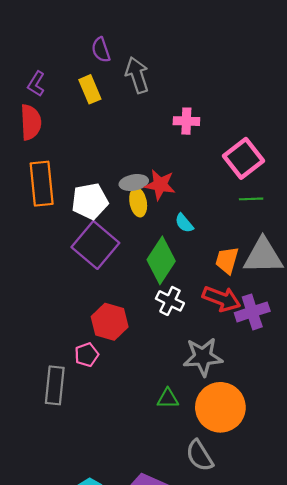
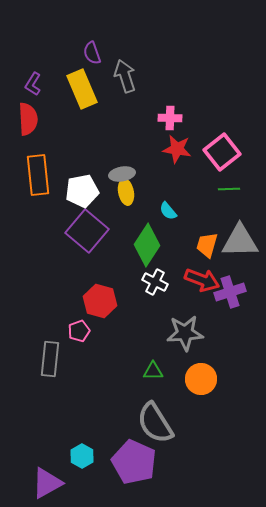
yellow rectangle: (90, 89) -> (82, 89), size x1.5
red star: (160, 185) -> (177, 149), moved
orange circle: (220, 407) -> (201, 379), size x0.7
gray semicircle: (200, 456) -> (155, 423), moved, size x1.4

